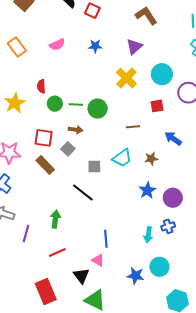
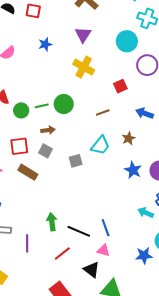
cyan circle: (162, 74) -> (127, 41), moved
black line: (83, 193) -> (79, 231), moved
cyan arrow: (148, 235) -> (146, 213), turned 119

